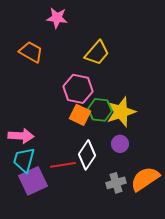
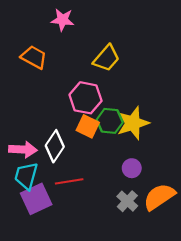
purple circle: (120, 144) -> (132, 168), moved
white diamond: (87, 155) -> (55, 146), moved
gray cross: (116, 183) -> (127, 201), turned -30

